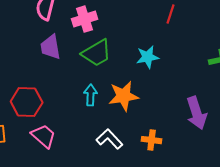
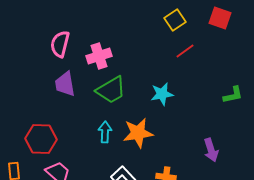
red line: (171, 14) -> (185, 51), turned 36
purple arrow: (197, 113) -> (211, 150), size x0.7

